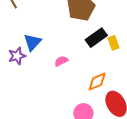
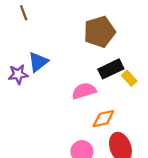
yellow rectangle: (114, 43) -> (129, 78), turned -32
pink semicircle: (61, 61) -> (84, 91), moved, size x1.5

